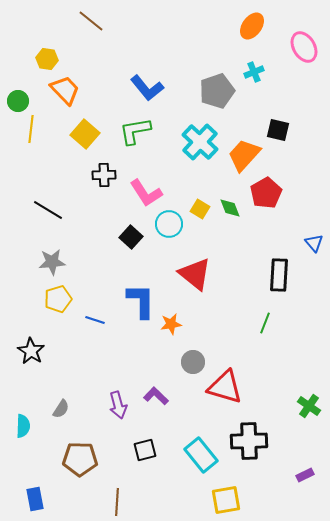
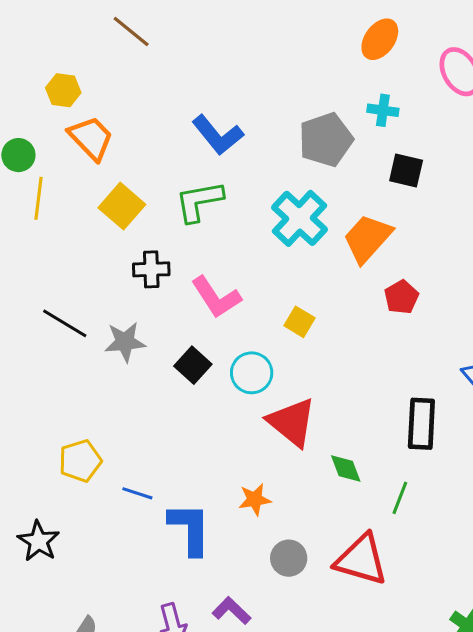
cyan cross: (254, 72) -> (383, 110), turned 30
black square: (278, 130) -> (406, 171), moved
red pentagon: (266, 193) -> (401, 297), size x0.7
green diamond: (230, 208) -> (346, 469), moved
cyan circle: (169, 224) -> (252, 373), moved
gray star: (52, 262) -> (125, 342), moved
blue L-shape: (141, 301) -> (190, 529), moved
red triangle: (225, 387) -> (361, 560), moved

